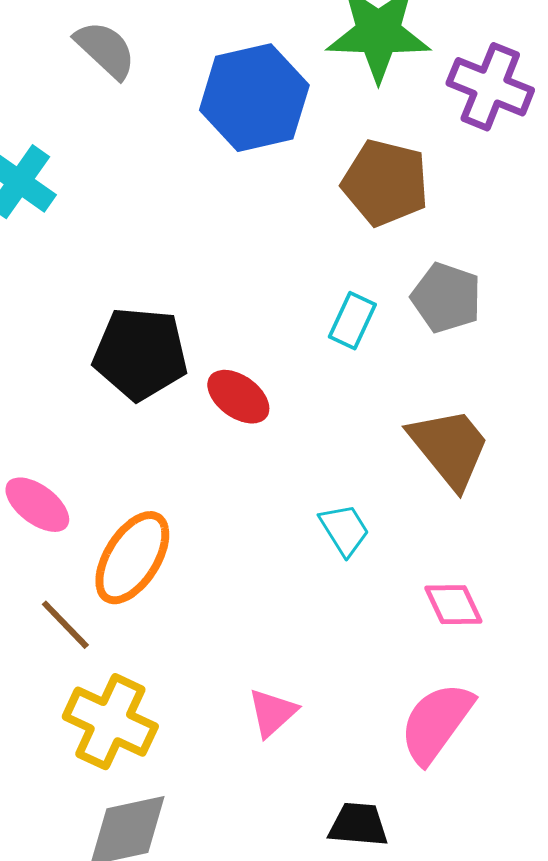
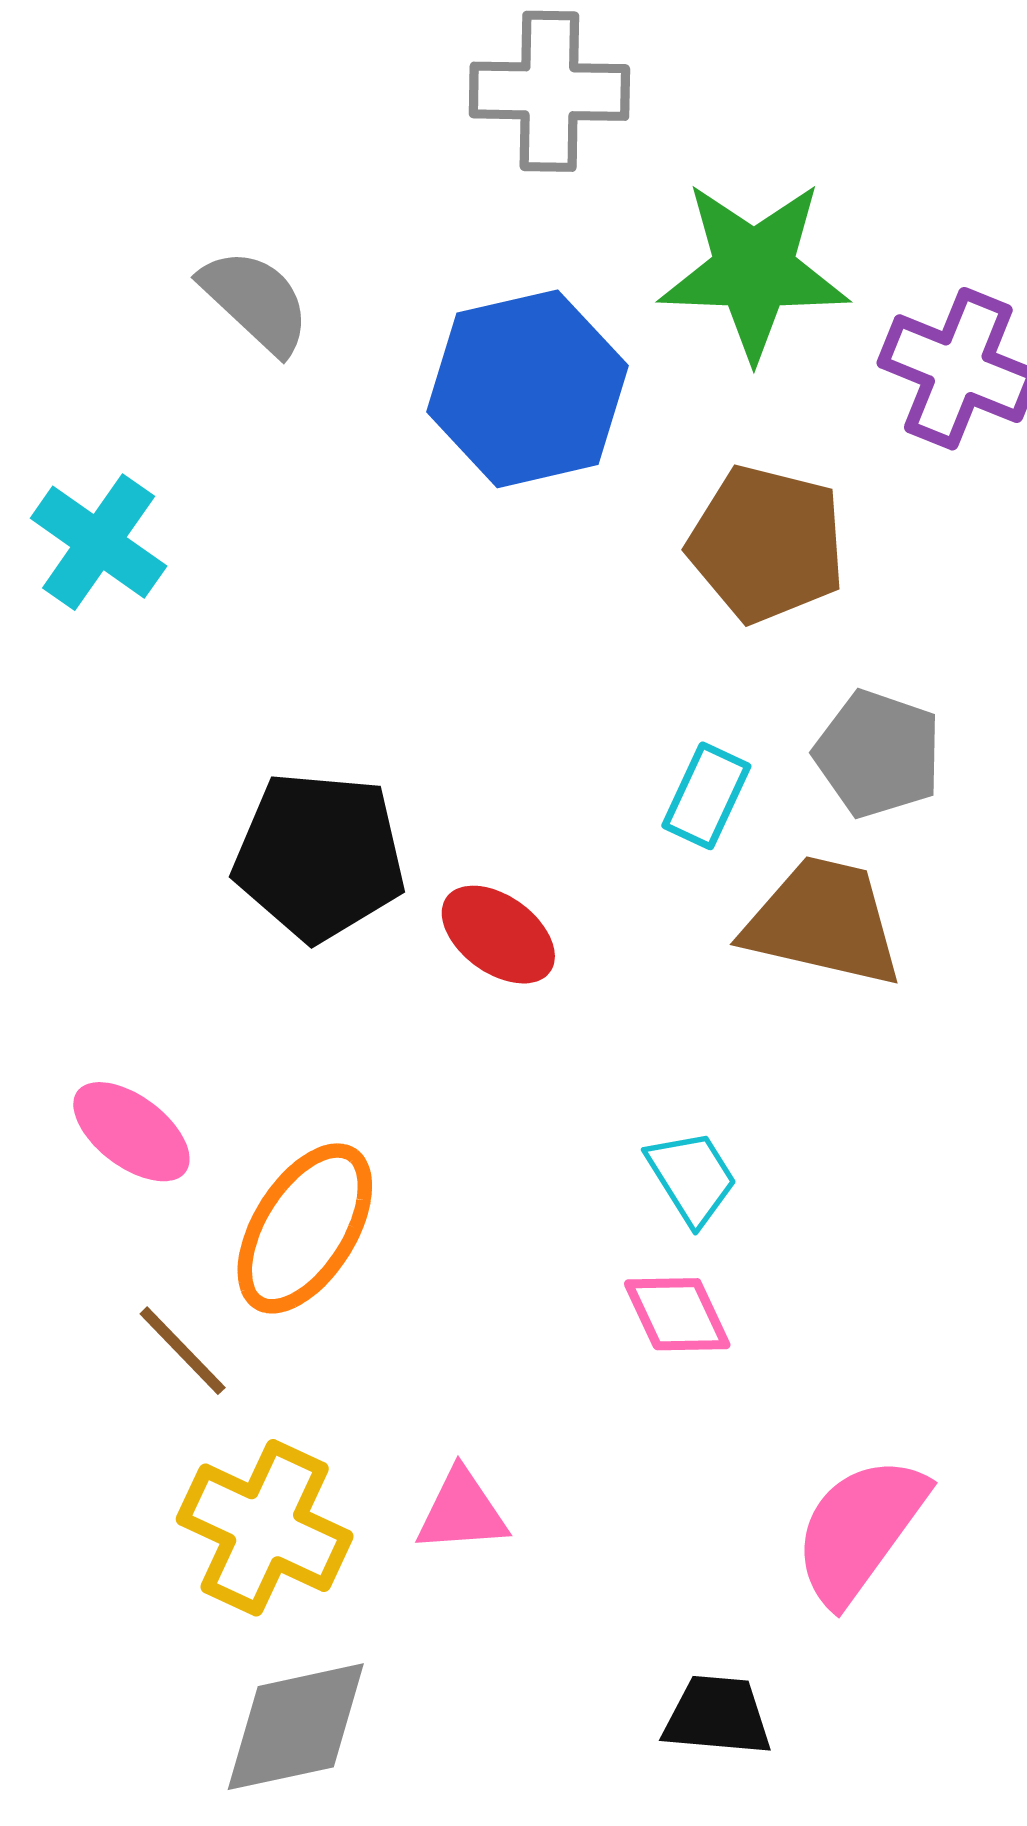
brown trapezoid: (449, 448) -> (823, 922), moved, turned -38
pink diamond: (453, 605) -> (677, 1314), moved
pink triangle: (272, 713) -> (462, 1511), moved, turned 38

